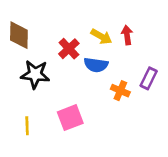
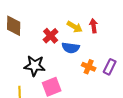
black star: (35, 74) -> (35, 66), moved
purple rectangle: (149, 78) -> (110, 67), moved

